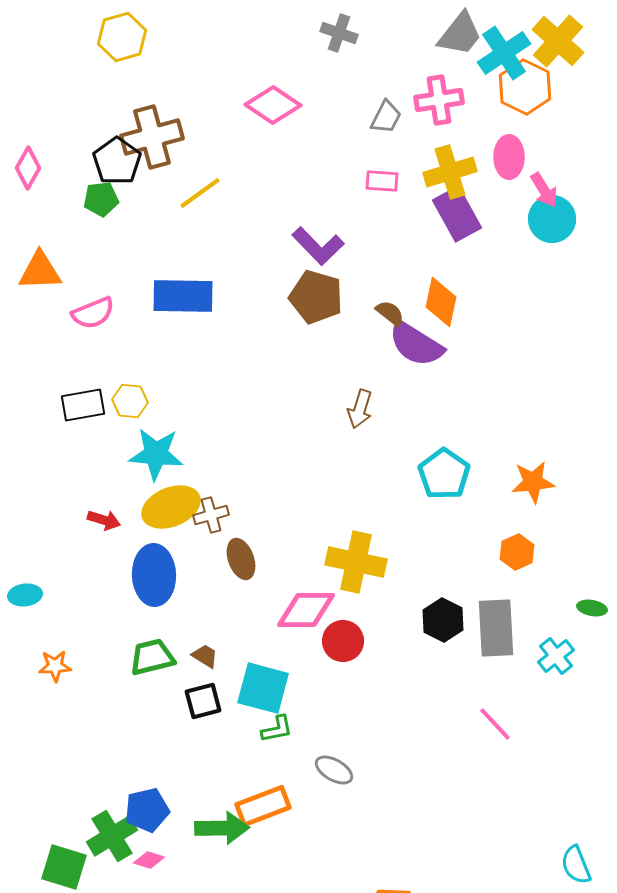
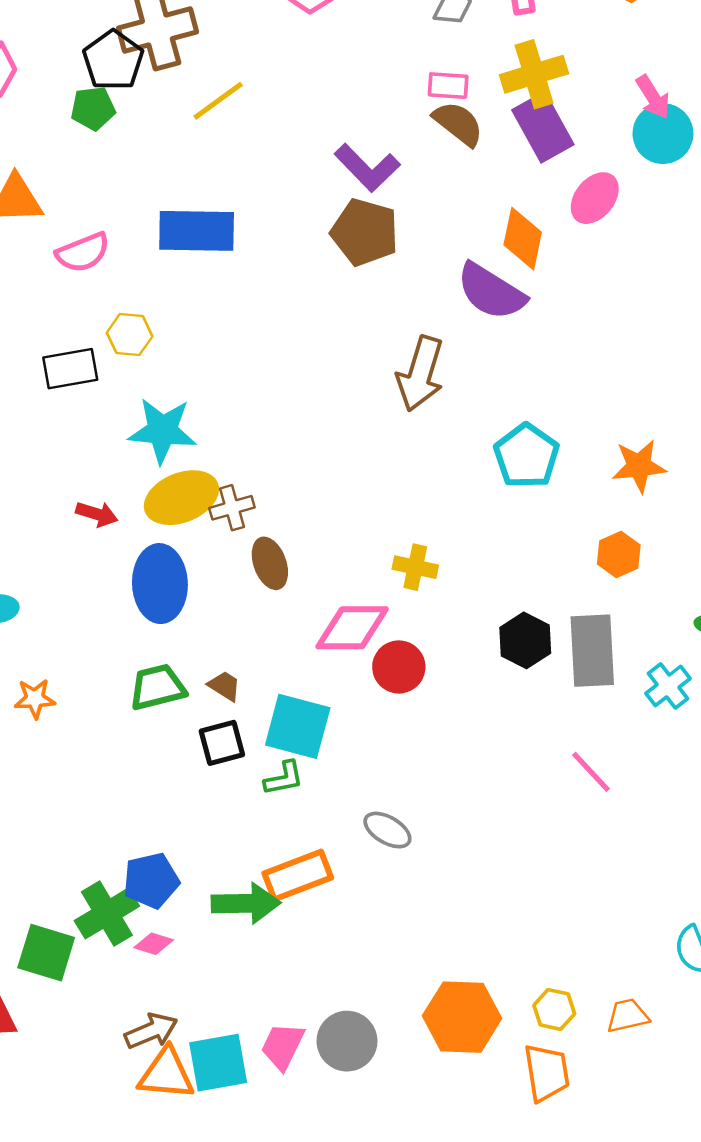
pink ellipse: (509, 157) -> (595, 198), moved, turned 39
brown semicircle: (390, 313) -> (458, 124), moved, size x1.4
yellow hexagon: (130, 401) -> (130, 335), moved
brown arrow: (360, 409) -> (420, 374), size x1.5
yellow cross: (356, 562) -> (415, 567), size x0.6
green L-shape: (277, 729) -> (284, 778), moved

